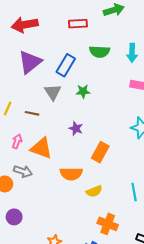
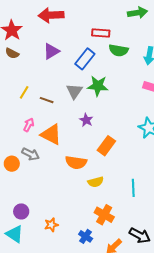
red rectangle: (78, 24) -> (101, 33), moved
purple triangle: (30, 62) -> (51, 51), size x0.7
green star: (83, 91) -> (98, 86), size x1.5
gray triangle: (53, 92) -> (74, 91), moved
purple circle: (14, 217) -> (21, 211), moved

